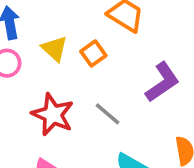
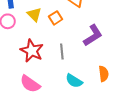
gray line: (107, 114) -> (62, 52), turned 42

